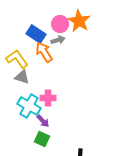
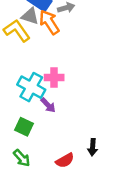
gray triangle: (22, 77) -> (30, 16), moved
green square: (42, 139) -> (24, 127), moved

